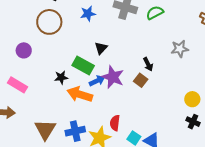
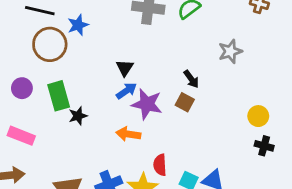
blue star: (88, 14) -> (78, 25), moved
green rectangle: (83, 66) -> (59, 96), moved, turned 55
blue arrow: (97, 81) -> (126, 91), moved
orange arrow: (80, 94) -> (128, 134), moved, size x0.7

